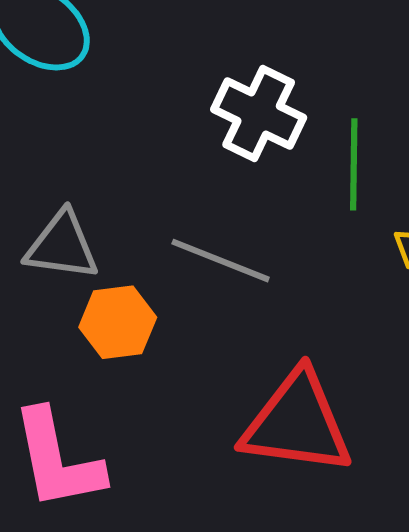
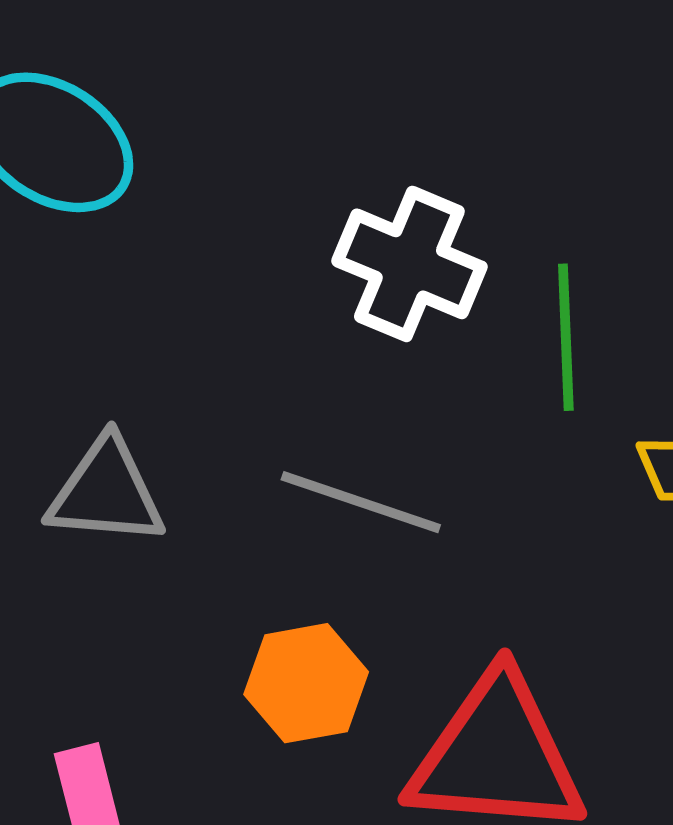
orange hexagon: (118, 322) -> (306, 683), moved

